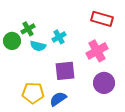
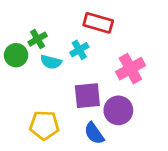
red rectangle: (102, 19) -> (98, 23), moved
purple circle: (104, 83) -> (118, 110), moved
blue semicircle: (58, 99) -> (94, 133), moved, turned -90

